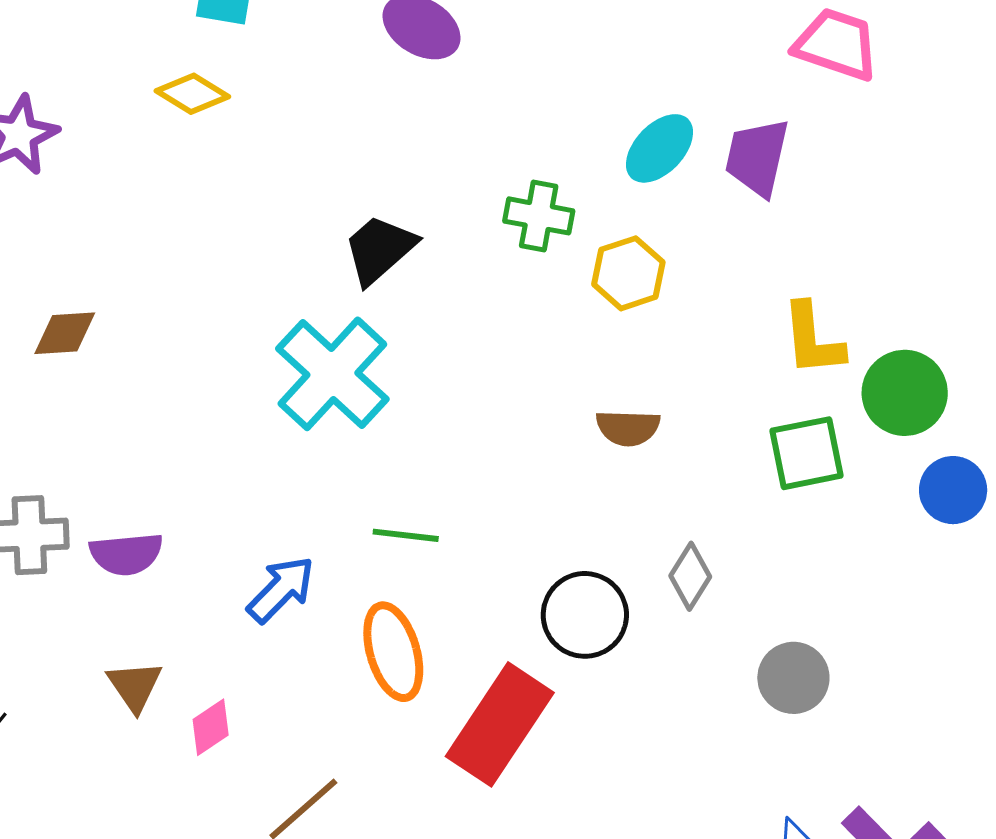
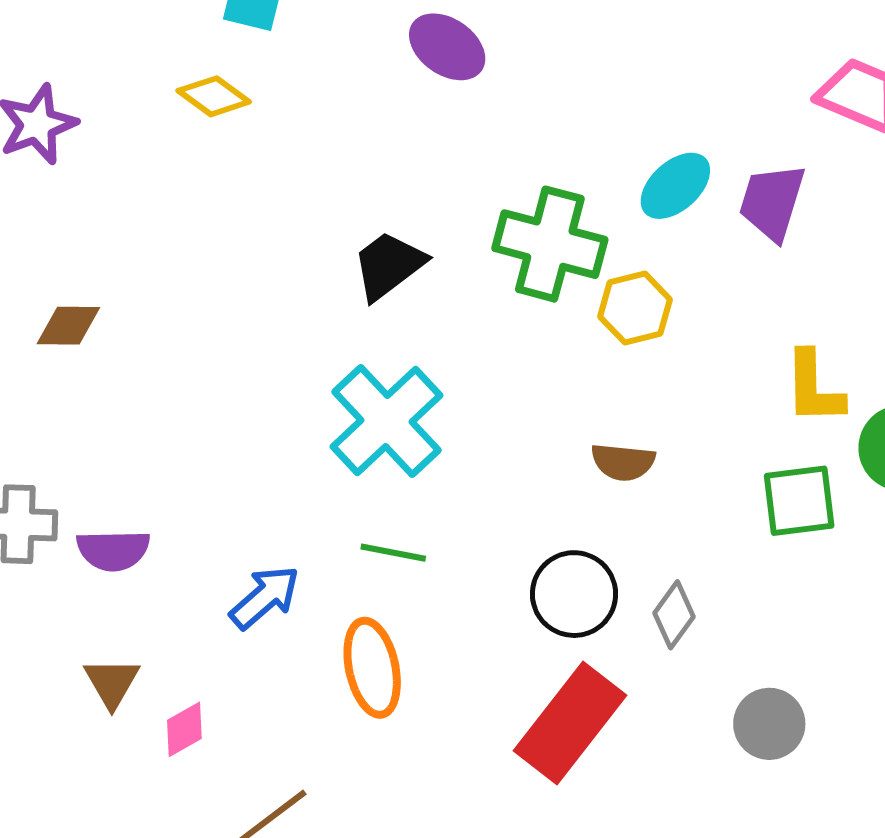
green cross: (539, 216) -> (550, 244), size x1.6
cyan cross: (332, 374) -> (387, 421), moved
black circle: (585, 615) -> (574, 594), moved
red rectangle: (500, 724) -> (570, 723), moved

